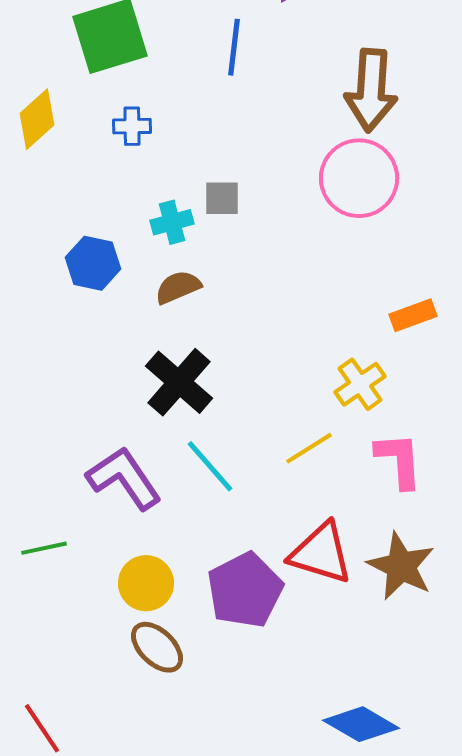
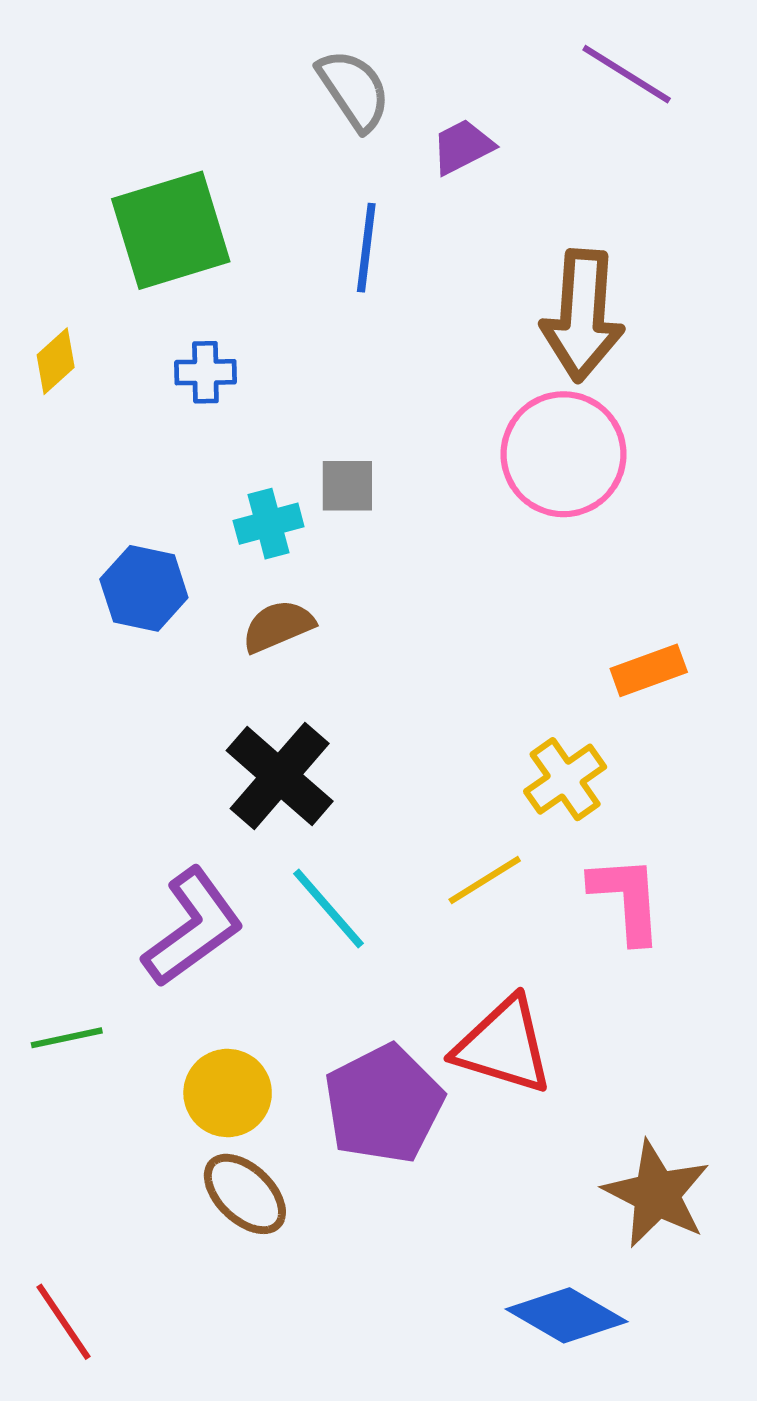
yellow diamond: (37, 119) -> (56, 361), size x0.7
purple L-shape: (124, 478) -> (193, 927), turned 88
brown star: (401, 566) -> (657, 1194), moved

